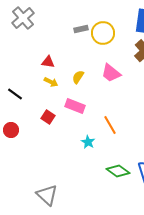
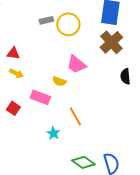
yellow semicircle: (78, 77) -> (59, 81), moved, turned -104

